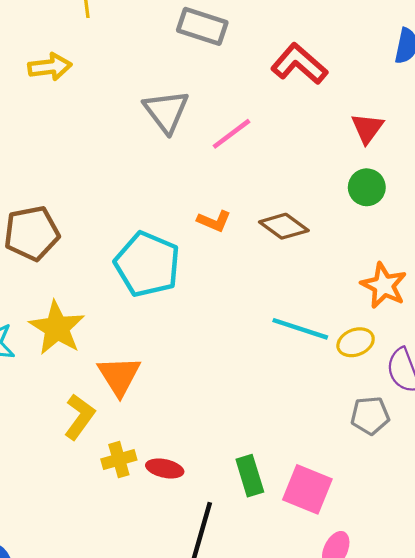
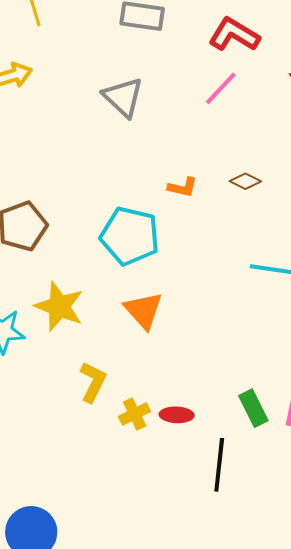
pink line: (232, 134) -> (221, 88), moved
brown diamond: (284, 226) -> (245, 181), size x0.7
orange triangle: (119, 376) -> (144, 310), moved

